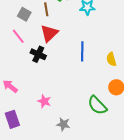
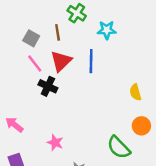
pink line: (18, 36) -> (35, 64), moved
blue line: (82, 51) -> (91, 61), moved

